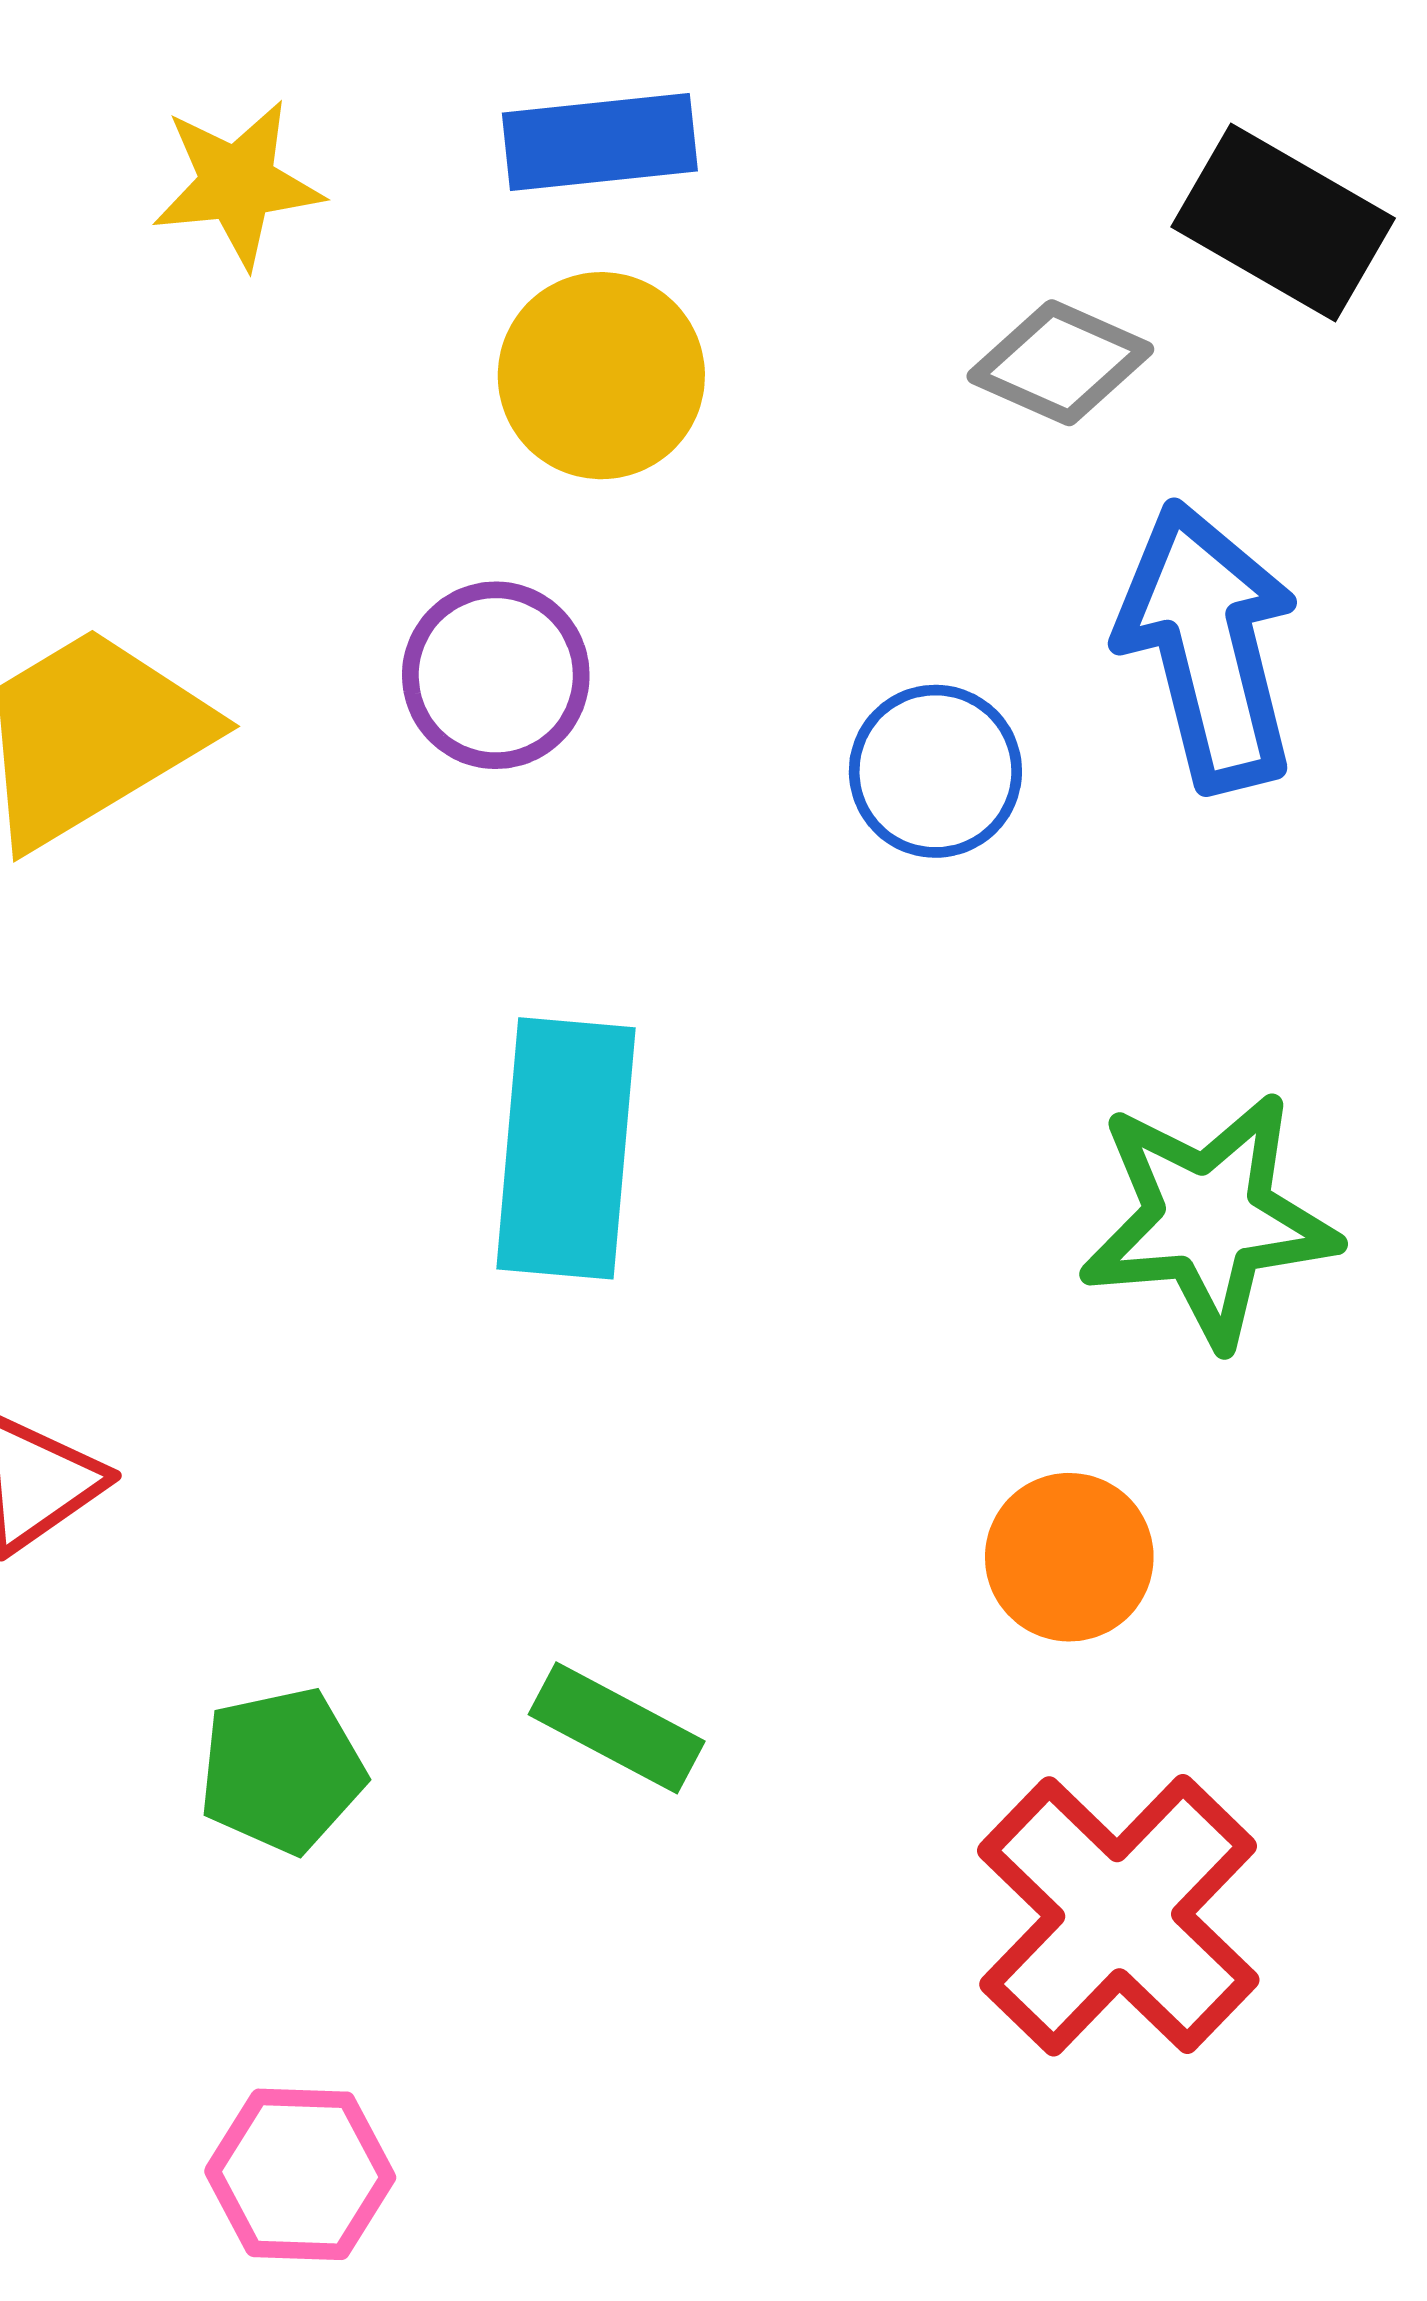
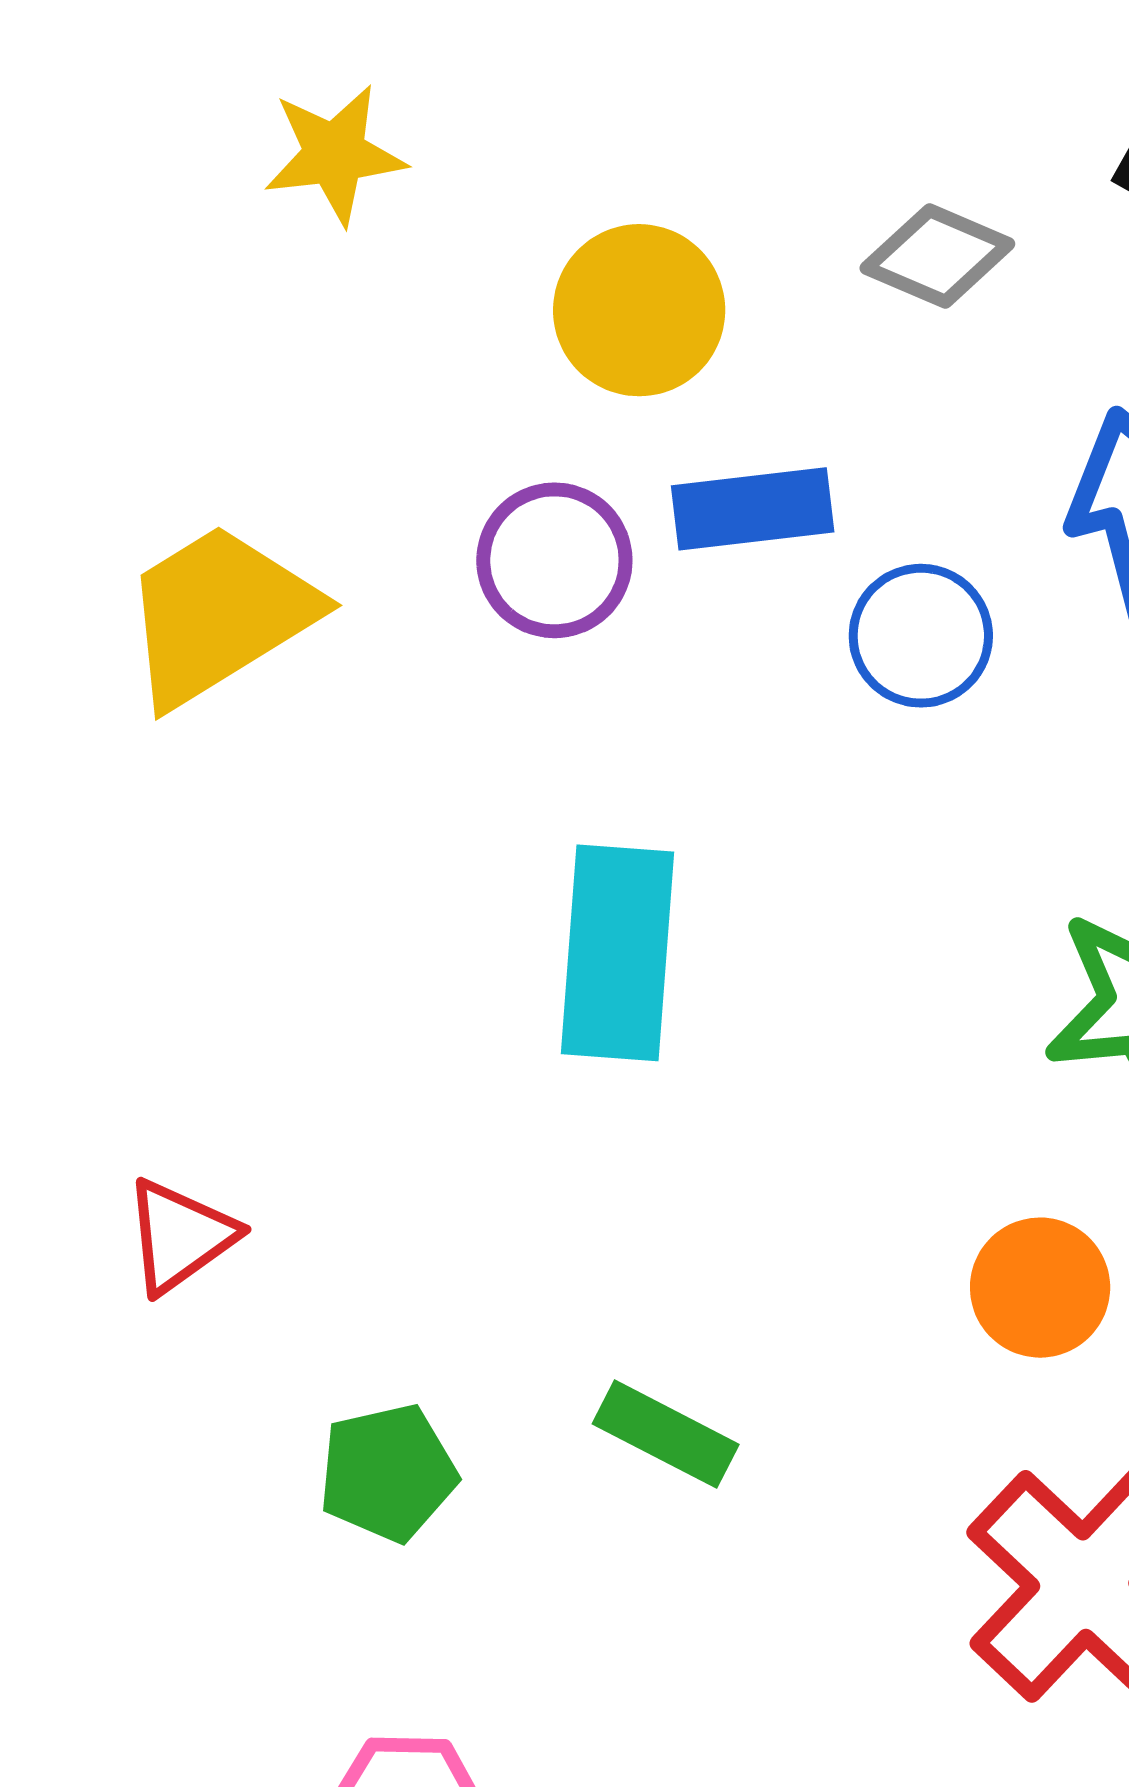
blue rectangle: (600, 142) -> (753, 509), moved
gray diamond: (1060, 363) -> (937, 256), moved

